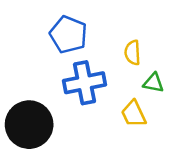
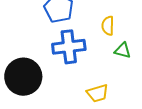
yellow trapezoid: (134, 114) -> (98, 93), moved, turned -85

